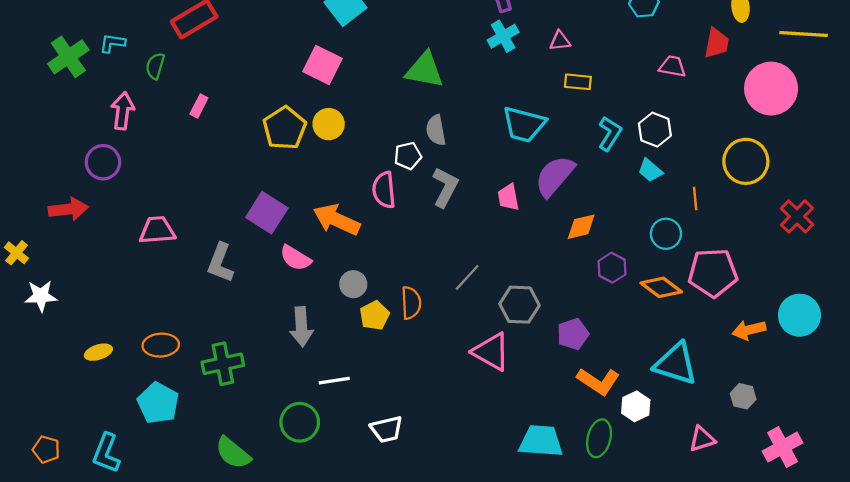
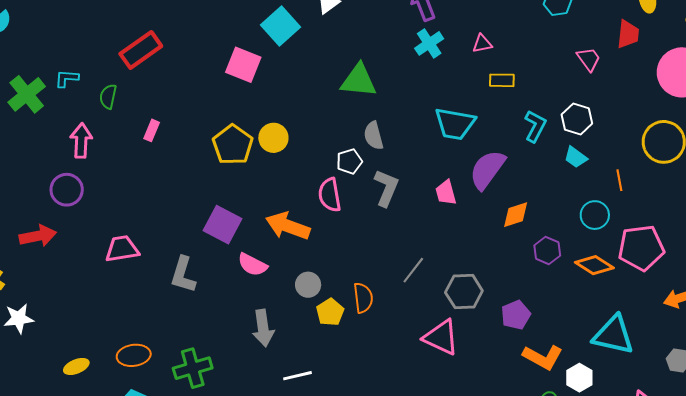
pink square: (323, 65) -> (243, 65), moved
pink trapezoid: (672, 66) -> (589, 59), turned 48

